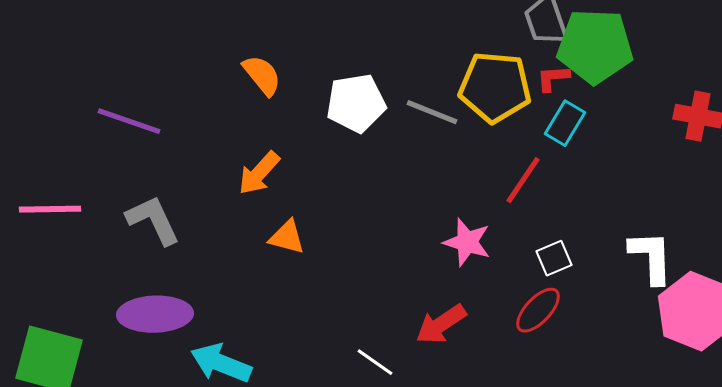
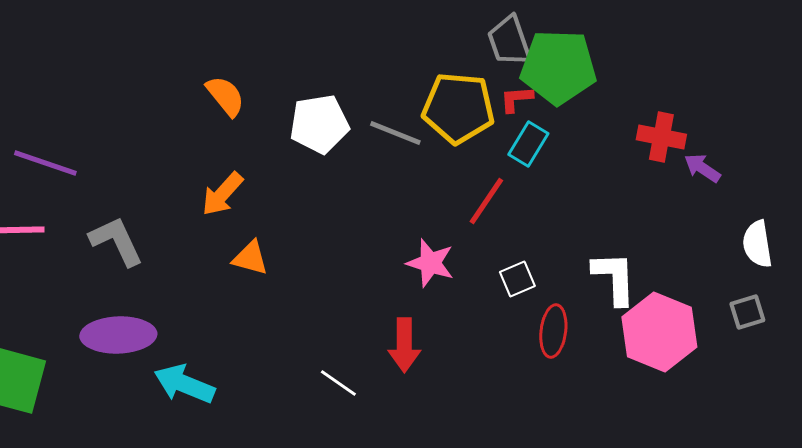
purple line: (129, 121) -> (45, 163), moved
red ellipse: (538, 310) -> (553, 331), moved, turned -36
red arrow: (441, 324) -> (404, 345), turned -56

